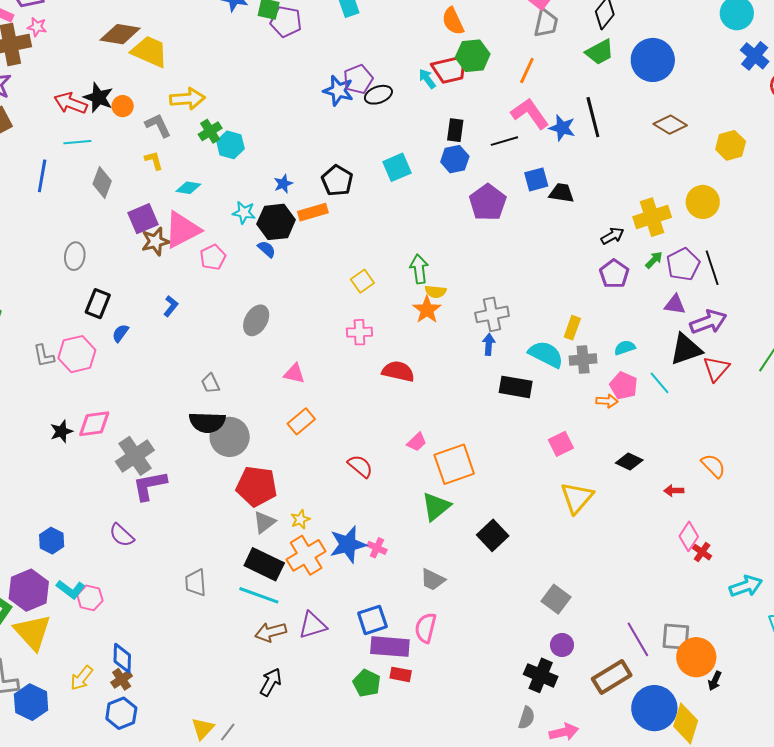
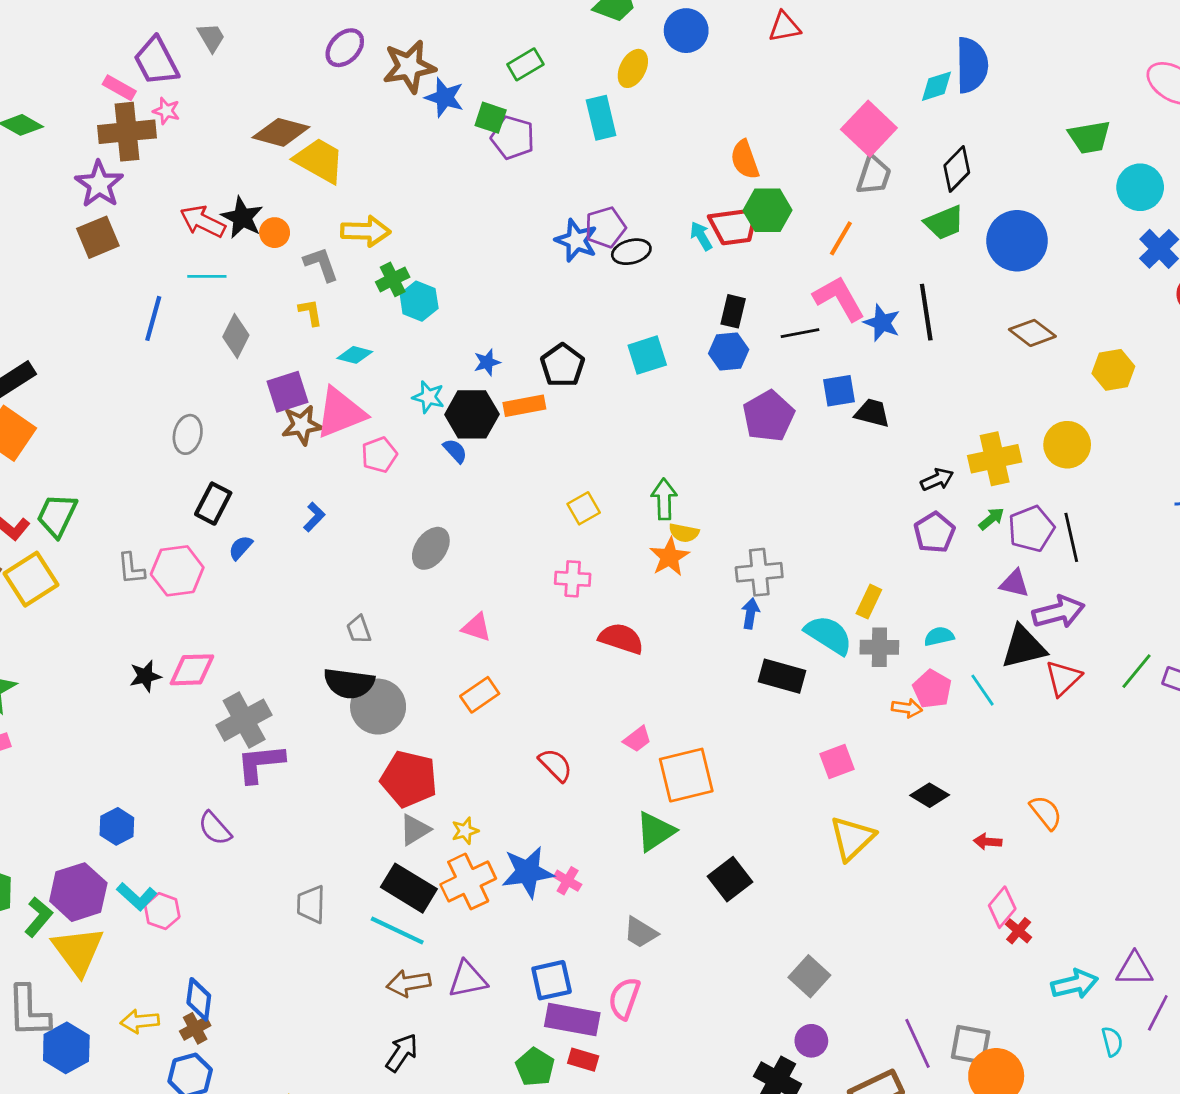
yellow arrow: (82, 678) -> (140, 1021), turned 40

